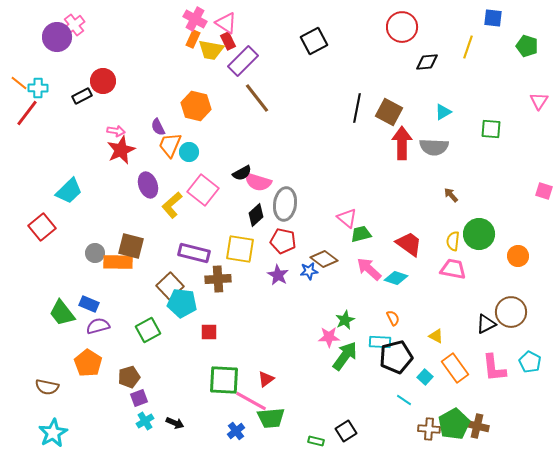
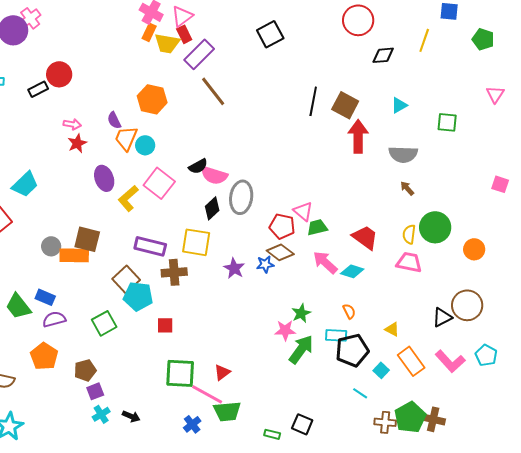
pink triangle: (226, 23) -> (182, 16), turned 50
gray semicircle: (434, 147) -> (403, 154), moved
red star: (121, 150) -> (77, 143), size x0.7
red pentagon: (283, 241) -> (282, 226), moved
pink L-shape: (494, 368) -> (450, 361), turned -36
black square: (346, 431) -> (302, 424), turned -35

